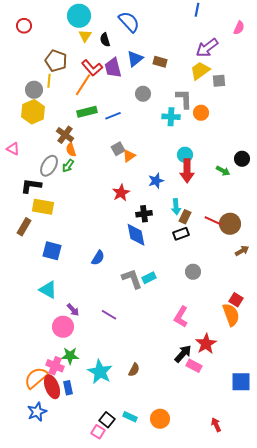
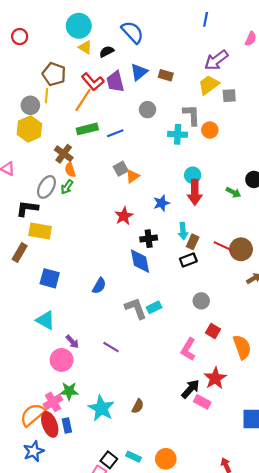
yellow triangle: (85, 36) -> (85, 47), turned -32
black semicircle: (105, 40) -> (107, 52), turned 80
red square: (236, 300) -> (213, 331), moved
pink cross: (55, 366) -> (53, 402), turned 36

